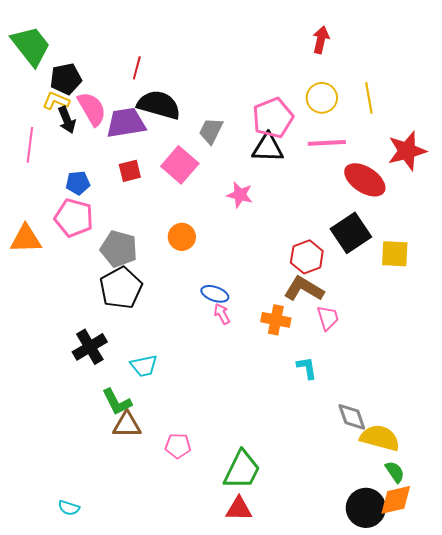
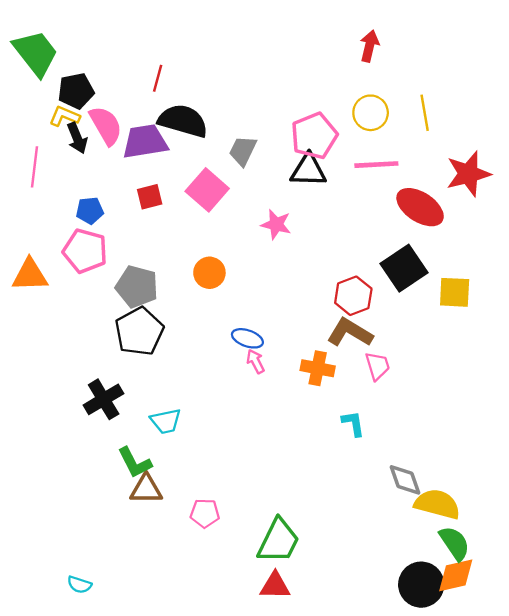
green semicircle: (395, 472) -> (455, 543), size x1.4

